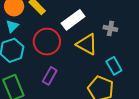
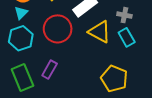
cyan rectangle: (114, 66) -> (127, 37), moved
purple rectangle: (50, 76) -> (50, 69), moved

